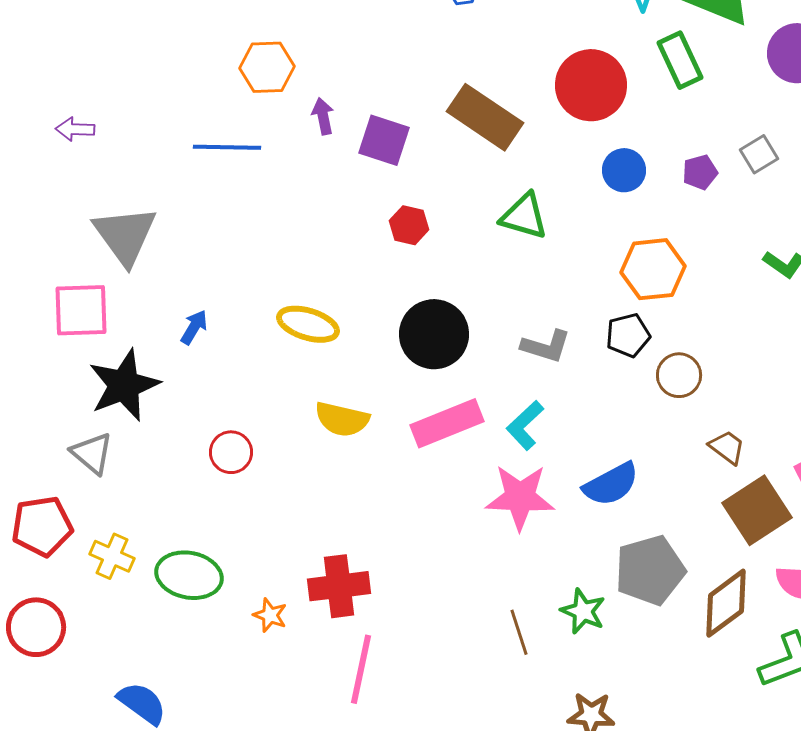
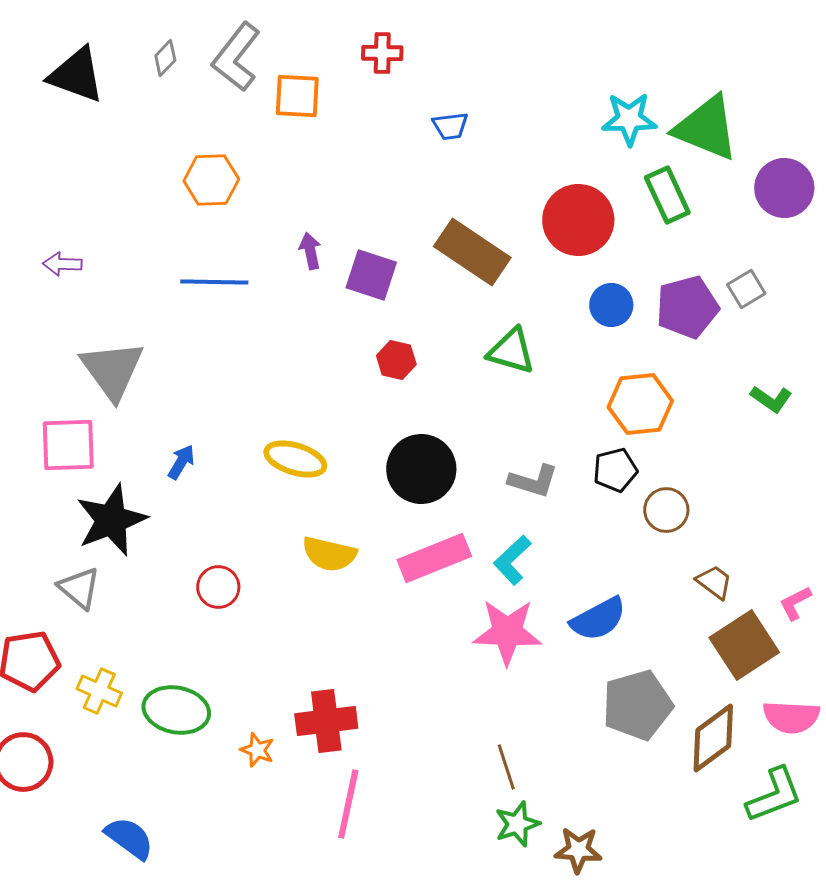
orange hexagon: (267, 67) -> (211, 180), moved
purple pentagon: (700, 172) -> (687, 307), size x1.8
green star: (583, 611) -> (517, 824), moved, turned 30

